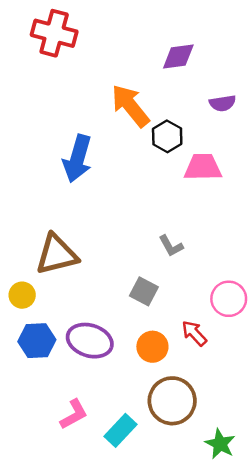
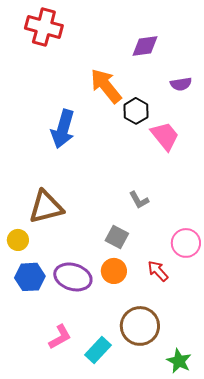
pink trapezoid: (203, 167) -> (165, 136), turned 52
orange circle: (152, 347) -> (114, 271), moved

